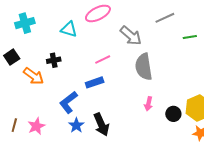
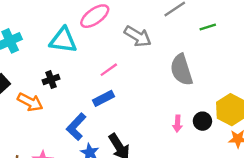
cyan triangle: (69, 29) -> (63, 40), size x1.4
gray semicircle: (144, 67) -> (181, 70), moved
pink arrow: (148, 104) -> (177, 124), moved

